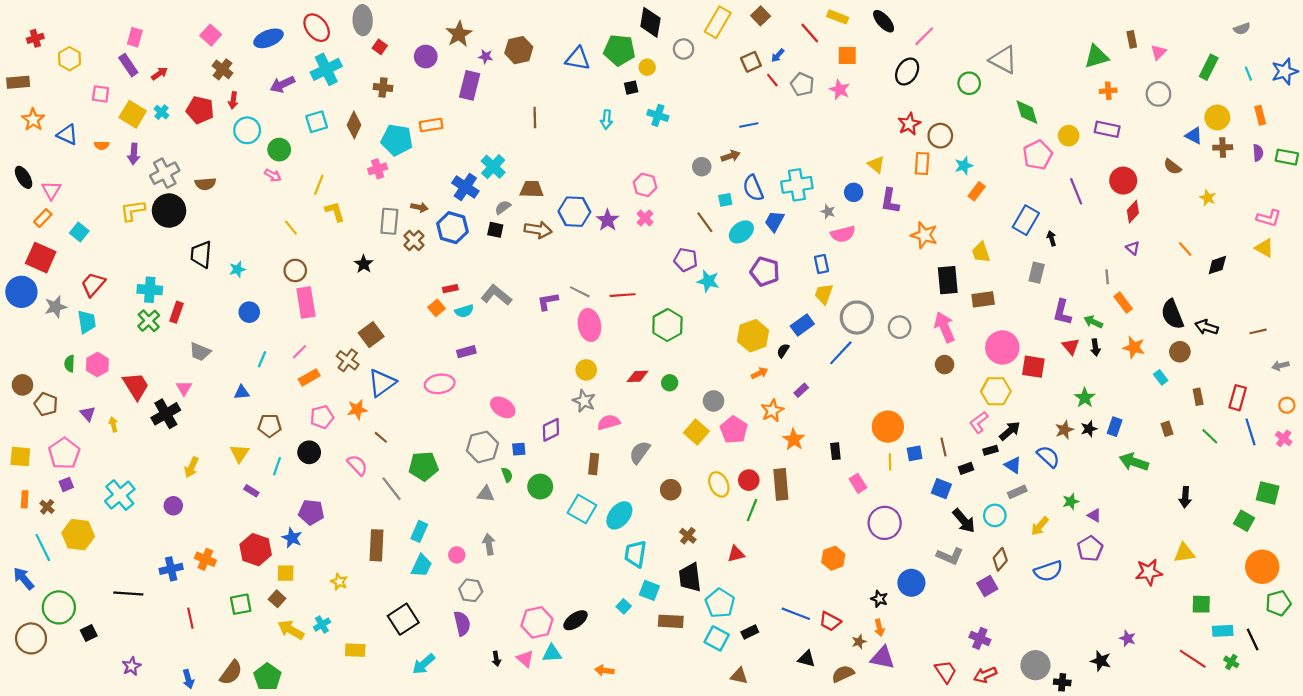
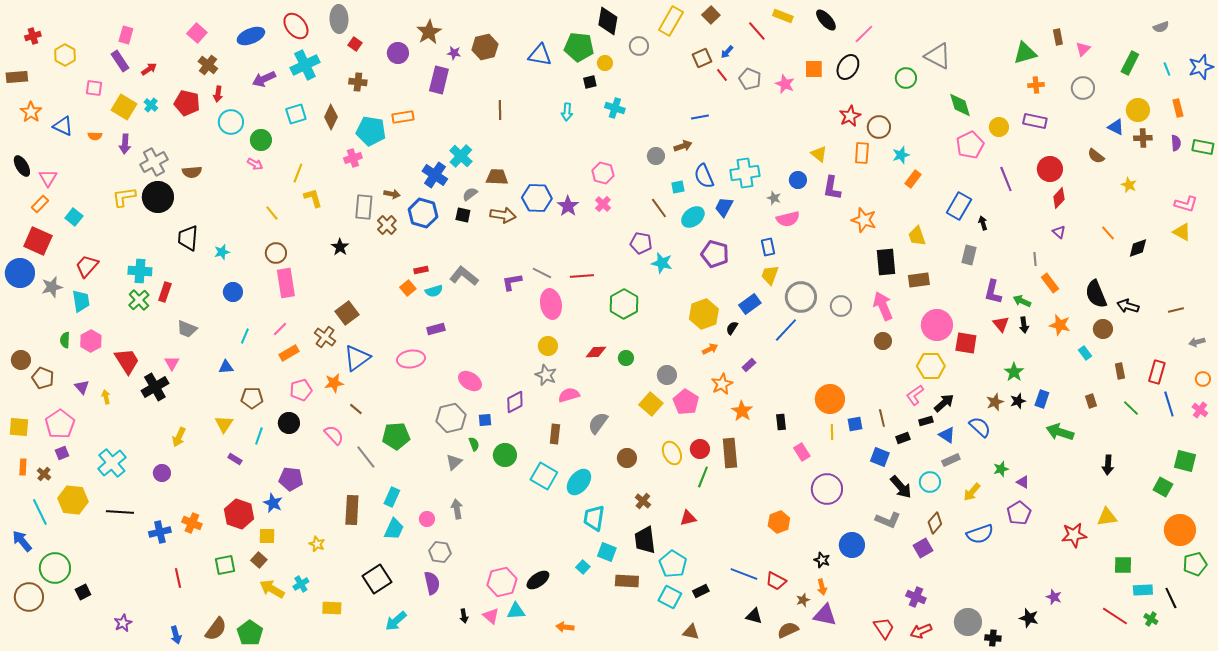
orange square: (847, 55) -> (814, 69), moved
gray triangle: (486, 494) -> (454, 462), turned -48
black line: (128, 593) -> (120, 512), moved

